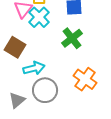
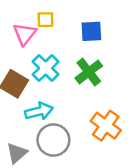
cyan cross: (39, 17) -> (46, 68), moved

